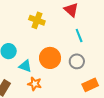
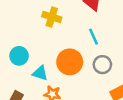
cyan line: (79, 35) -> (93, 37), moved

